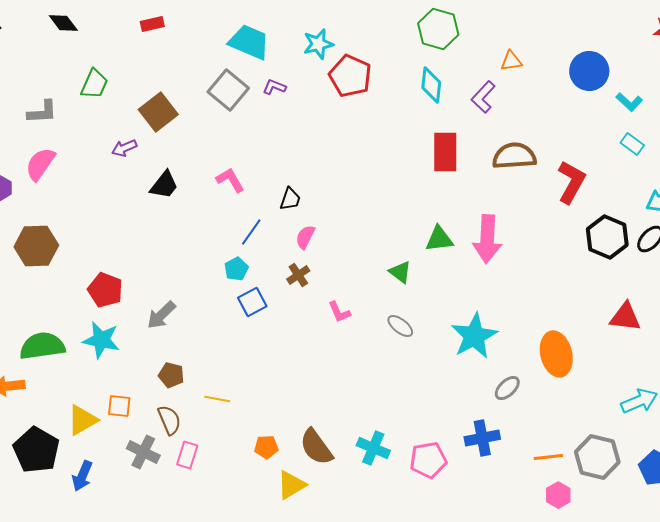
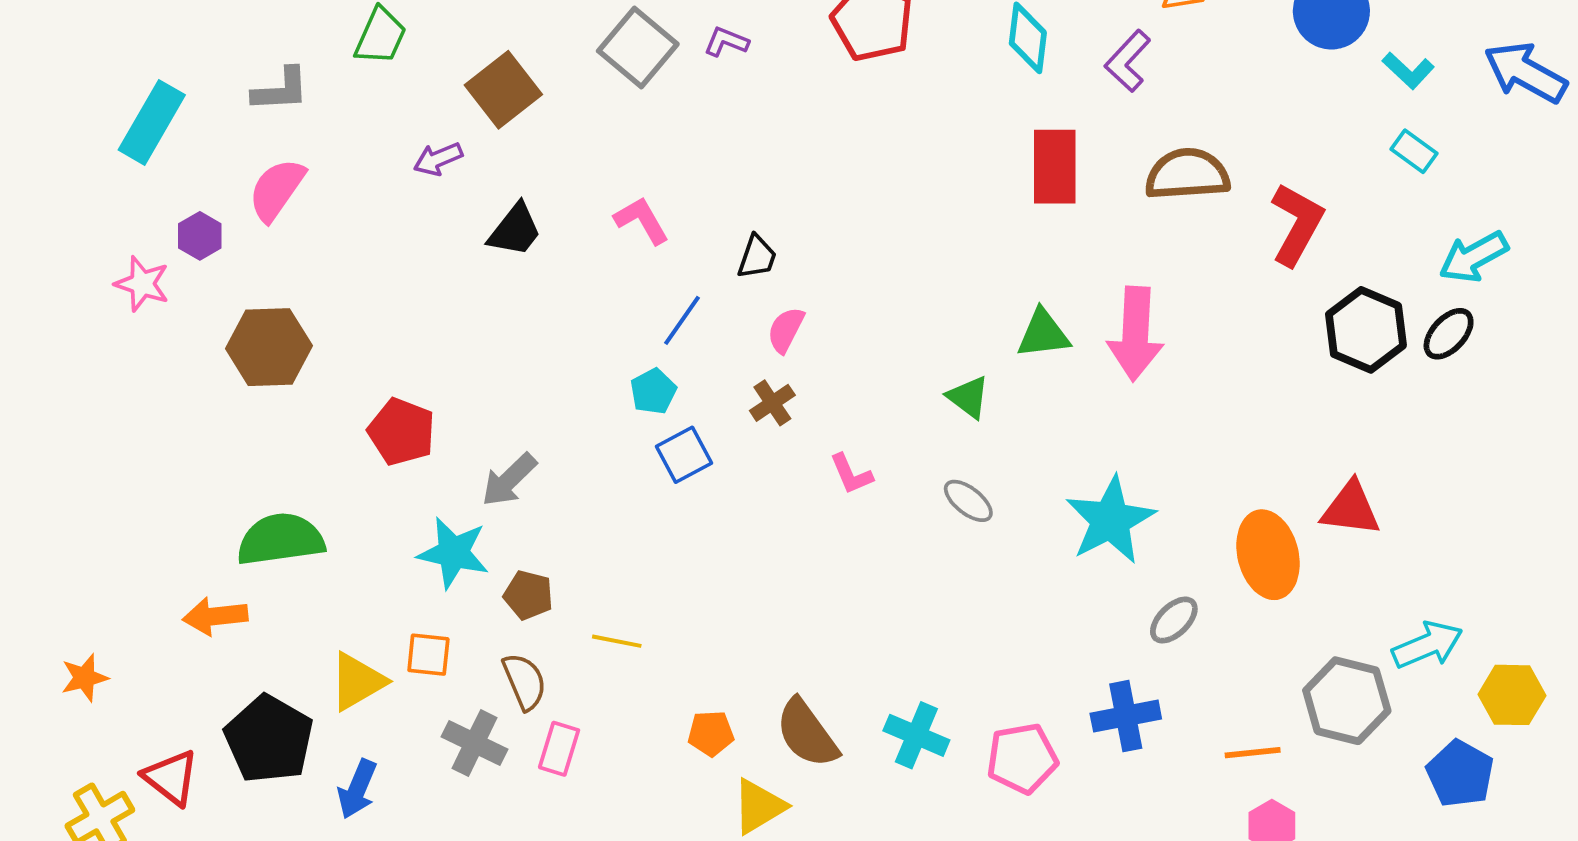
red triangle: (625, 317) -> (1351, 509), moved
cyan star: (101, 340) -> (453, 553), moved
gray hexagon: (597, 457) -> (1347, 701), moved

